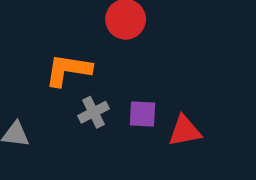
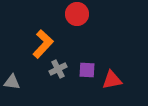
orange L-shape: (68, 70) -> (43, 44), turned 124

